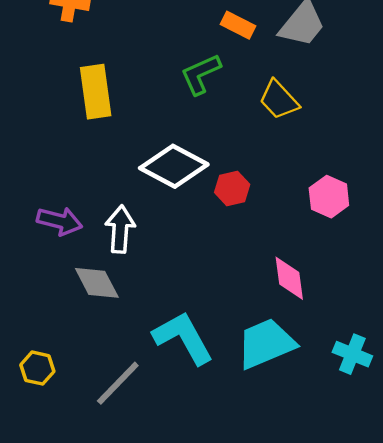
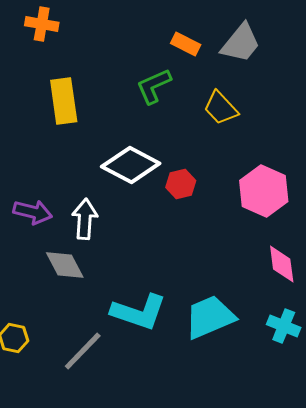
pink hexagon: (329, 197) -> (264, 191), size x1.4
pink diamond: (289, 278) -> (282, 264), moved
cyan L-shape: (183, 338) -> (139, 312), turned 138

